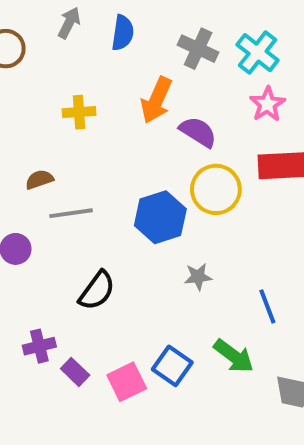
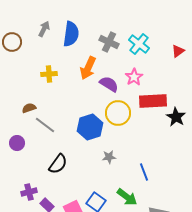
blue semicircle: (123, 33) -> (71, 34), size x1.4
pink star: (267, 104) -> (134, 77), moved
gray line: (71, 213) -> (45, 125), turned 45

